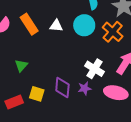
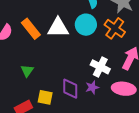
white triangle: (56, 26) -> (58, 28), size x1.6

